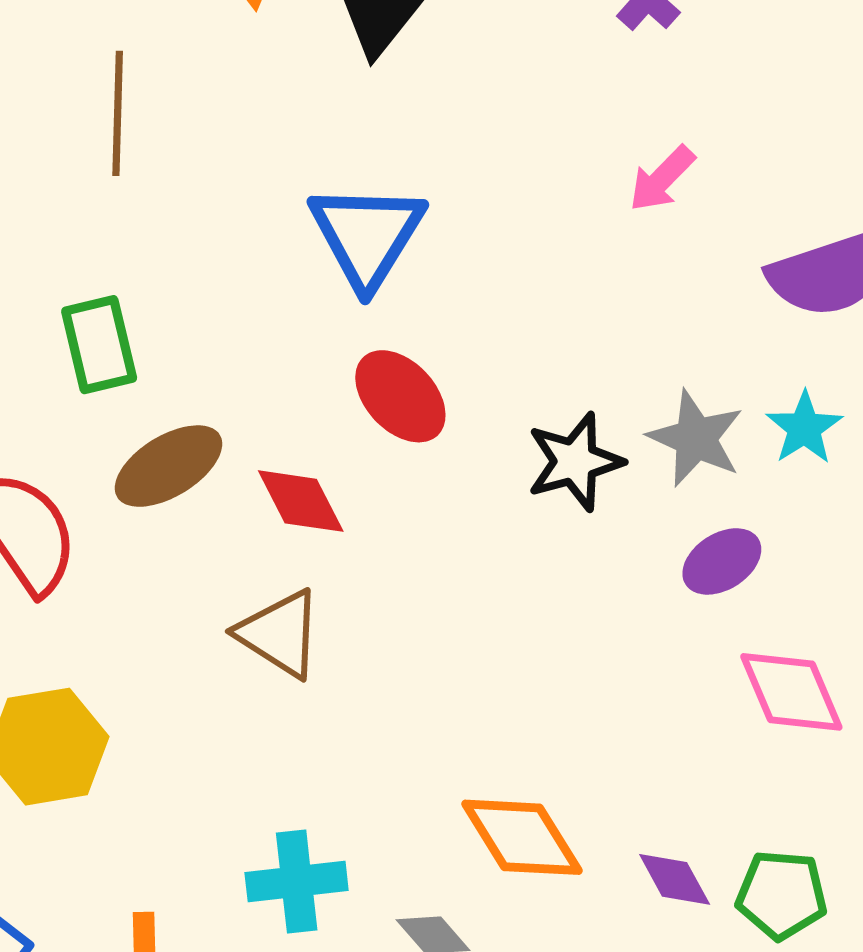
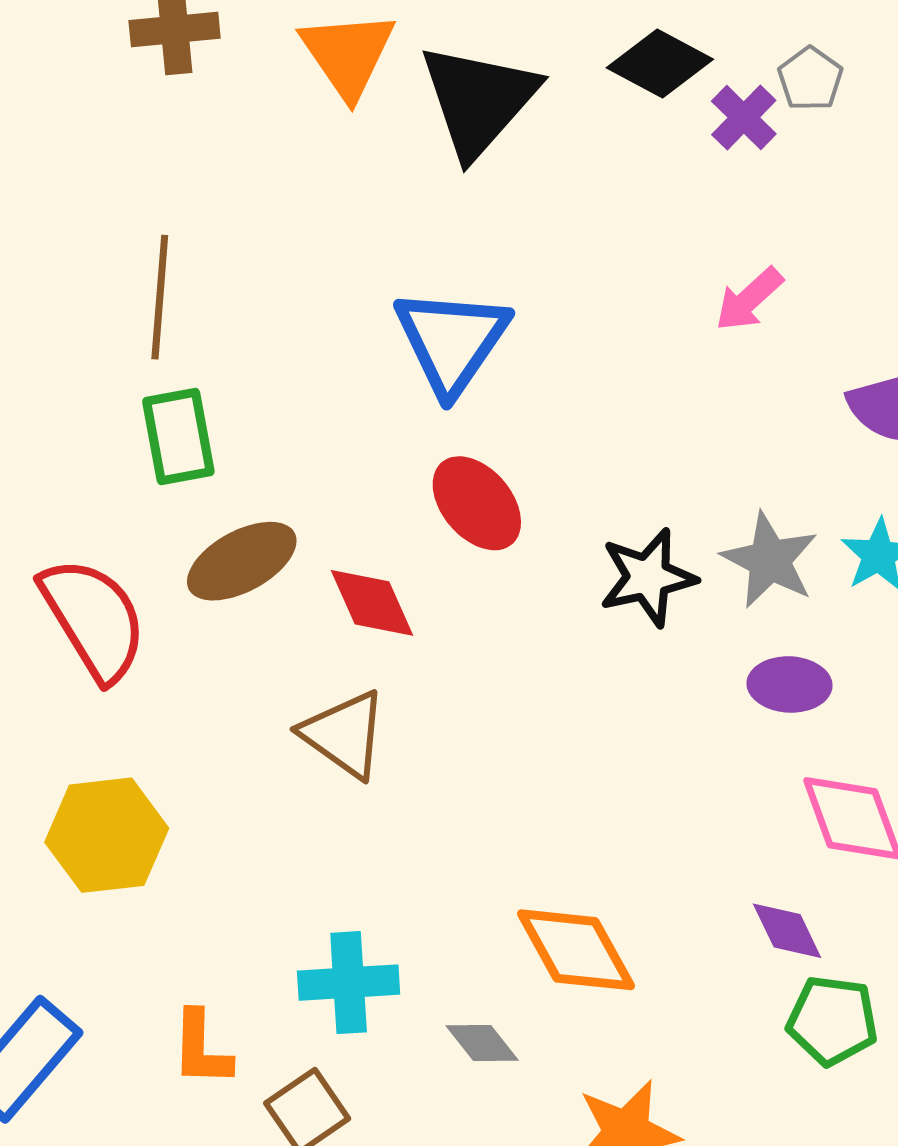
brown line: (118, 113) -> (160, 297), moved
purple ellipse: (722, 561) -> (790, 684), turned 32
purple diamond: (675, 879) -> (787, 931), moved

